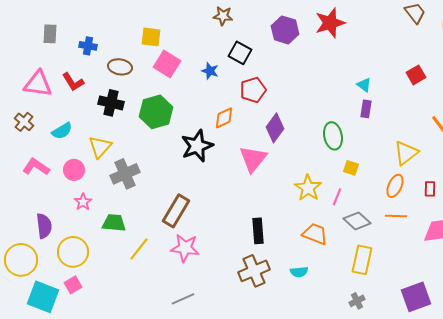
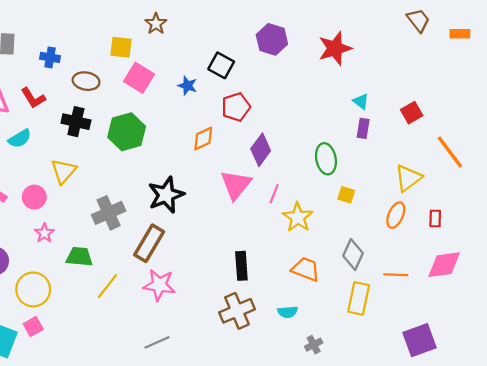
brown star: (223, 16) -> (156, 24), moved, turned 30
red star: (330, 23) -> (335, 48), moved
red square: (416, 75) -> (412, 113), moved
cyan semicircle: (62, 131) -> (20, 139), moved
black star: (197, 146) -> (166, 195), moved
gray cross: (125, 174) -> (109, 213), moved
pink line: (337, 197) -> (274, 194), moved
orange line: (396, 216) -> (396, 275), moved
gray diamond: (357, 221) -> (353, 255), turned 72
gray cross: (357, 301) -> (314, 345), moved

